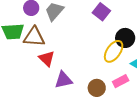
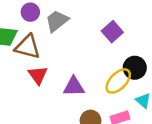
purple triangle: (63, 80) -> (74, 87), moved

